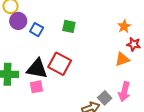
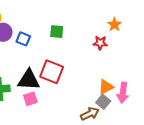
red star: (134, 44) -> (100, 43), moved
orange triangle: (122, 59) -> (106, 87), moved

